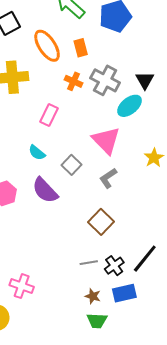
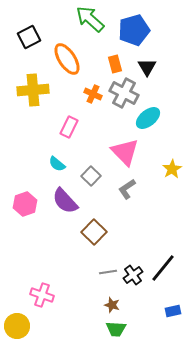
orange rectangle: (81, 48) -> (115, 64), moved
black triangle: (145, 80) -> (147, 67), moved
brown square: (101, 222) -> (94, 232), moved
blue rectangle: (124, 293) -> (173, 311), moved, size x0.7

